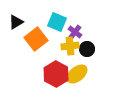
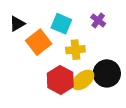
purple cross: (75, 32) -> (98, 20), moved
black circle: (87, 49) -> (107, 73), moved, size x1.6

